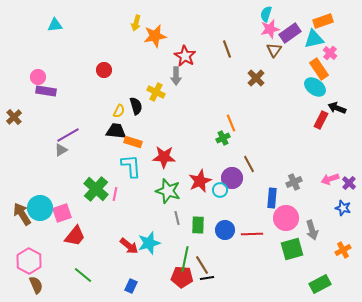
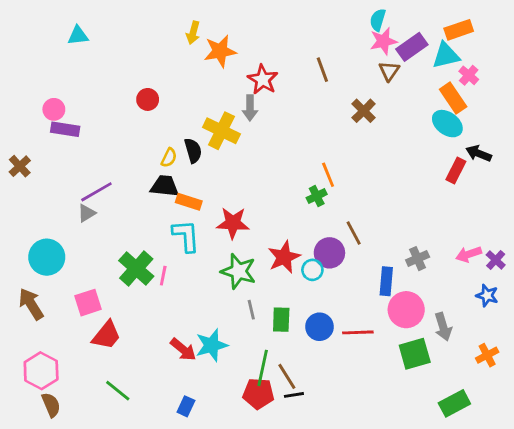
yellow cross: (156, 92) -> (221, 131), size x1.4
cyan circle: (40, 208) -> (47, 257), moved

